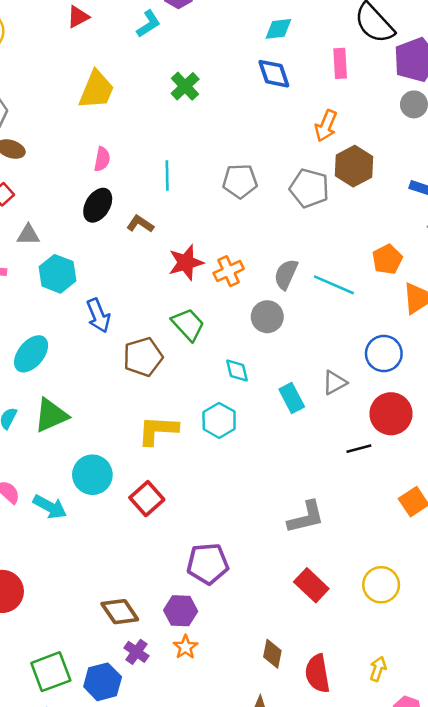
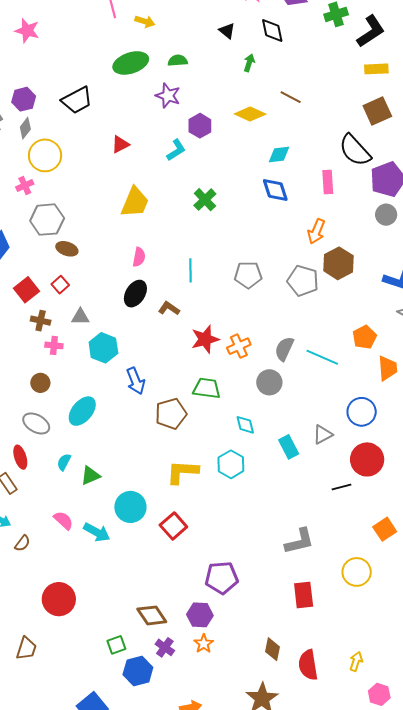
green trapezoid: (188, 324) -> (207, 388), turned -40
green triangle: (51, 415) -> (90, 476), moved, size x0.7
red rectangle: (311, 585) -> (304, 595), turned 40
yellow circle: (381, 585) -> (357, 572), moved
green square: (51, 672) -> (116, 645), moved, size x0.6

